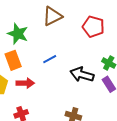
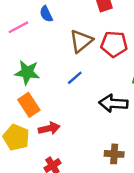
brown triangle: (52, 16) -> (81, 41), moved
blue line: (50, 59) -> (75, 78), moved

